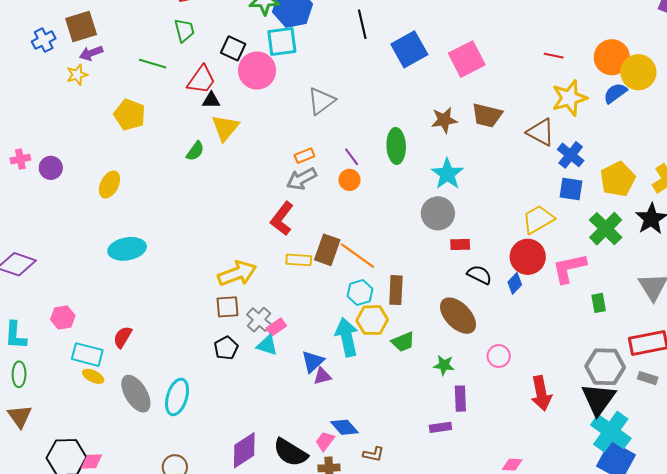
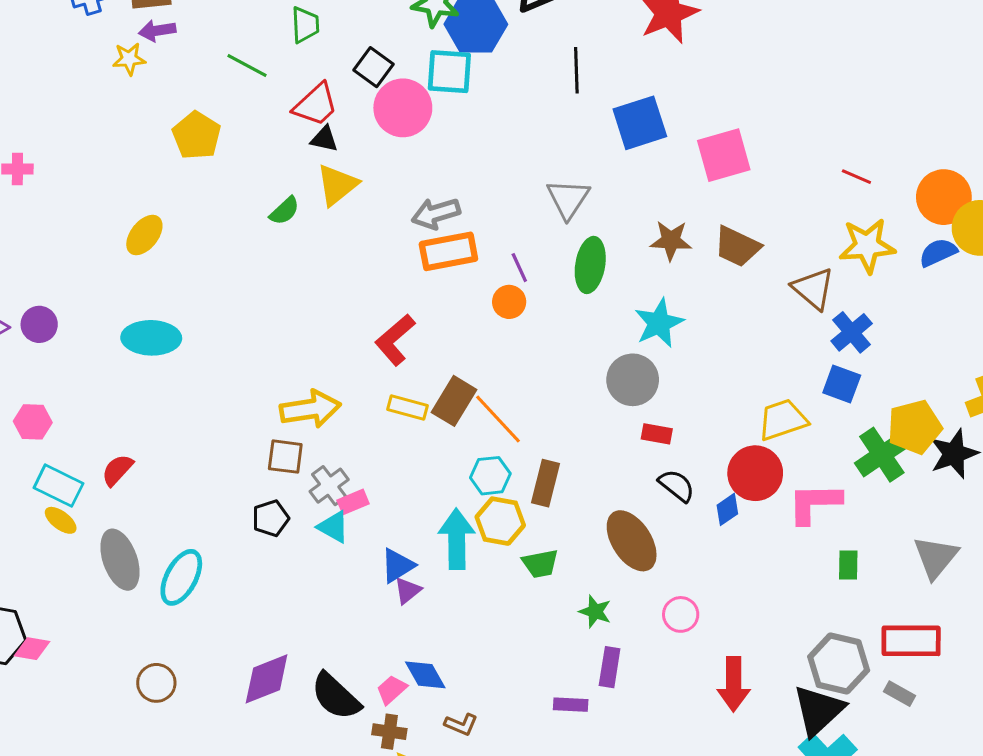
gray triangle: (321, 101) -> (568, 199), moved, turned -32
orange rectangle: (304, 156) -> (448, 251), size x1.8
purple circle: (51, 168) -> (39, 324), moved
gray arrow: (301, 179) -> (436, 213), moved
yellow pentagon: (618, 179) -> (914, 427), moved
purple triangle: (322, 376) -> (408, 591), turned -36

